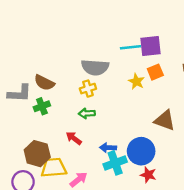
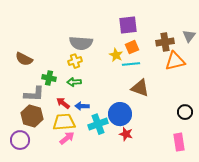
cyan line: (130, 47) -> (131, 64), moved
brown semicircle: (44, 83) -> (24, 59), moved
gray L-shape: (19, 93) -> (34, 94), moved
green cross: (42, 106) -> (49, 78), moved, turned 32
blue arrow: (108, 148) -> (82, 106), moved
yellow trapezoid: (54, 168) -> (64, 122), moved

